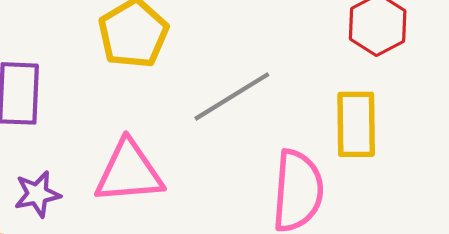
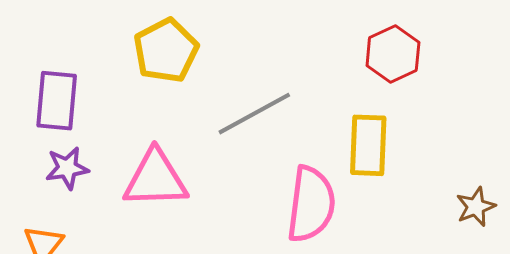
purple star: (37, 194) -> (67, 168), moved

